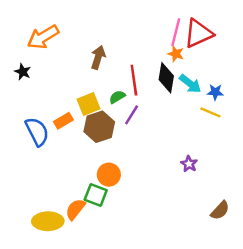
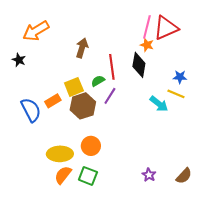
cyan arrow: (190, 84) -> (159, 104), moved
purple star: (189, 164) -> (149, 175), moved
green square: (96, 195) -> (88, 176), moved
yellow ellipse: (48, 221) -> (60, 154), moved

